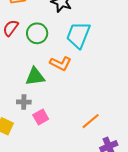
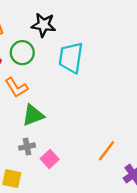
green circle: (37, 33) -> (22, 53), moved
orange L-shape: (61, 63) -> (16, 87), moved, turned 45

